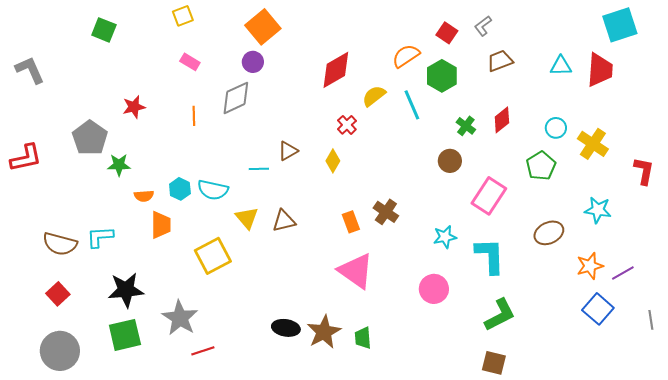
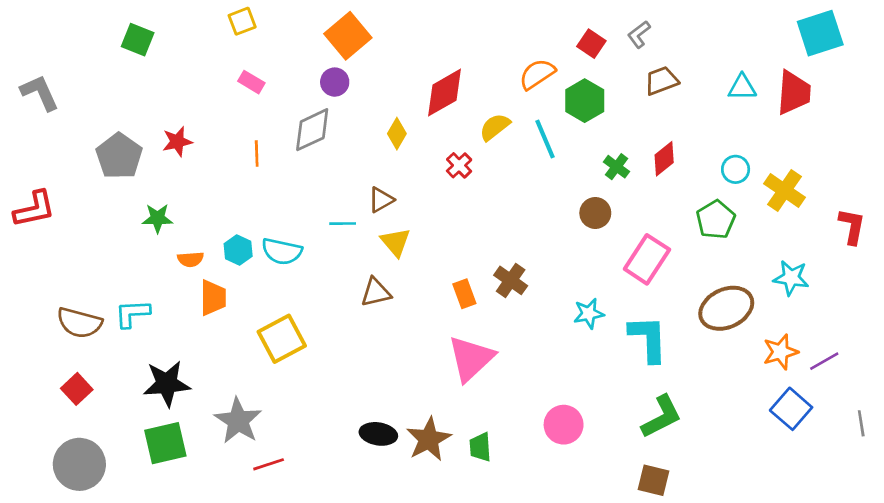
gray pentagon: (90, 138) -> (119, 156), moved
yellow diamond: (333, 161) -> (397, 134), moved
yellow triangle: (247, 218) -> (396, 242), moved
brown ellipse: (549, 233) -> (726, 308), size x1.4
pink triangle: (356, 271) -> (471, 359), turned 42
pink circle: (434, 289) -> (564, 425), moved

